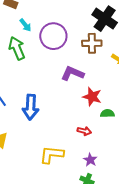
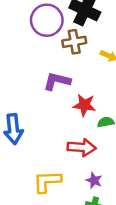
purple circle: (53, 36) -> (47, 20), moved
red arrow: (84, 131) -> (82, 147), size x1.6

